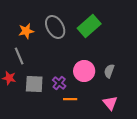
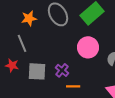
pink circle: (84, 71) -> (88, 47), moved

